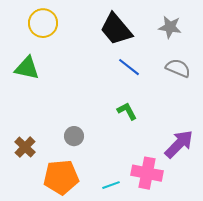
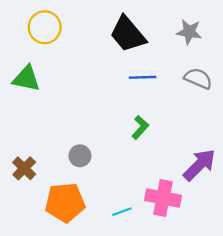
blue line: (129, 67) -> (142, 77), turned -40
green L-shape: (127, 111) -> (140, 127), turned 70

